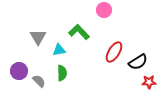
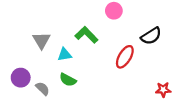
black semicircle: (138, 62) -> (151, 36), moved
green semicircle: (62, 73) -> (68, 80), turned 119

